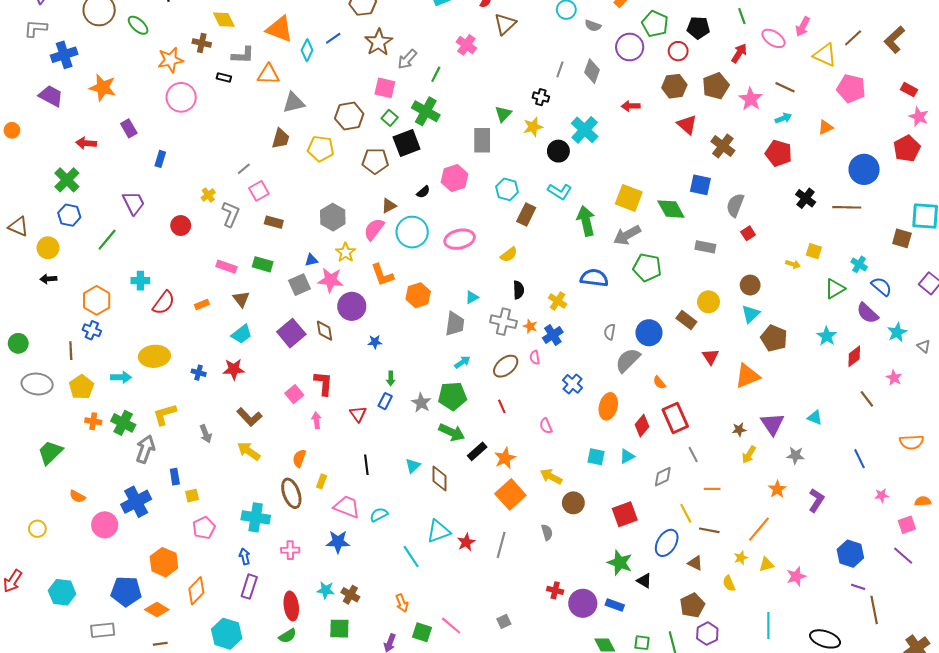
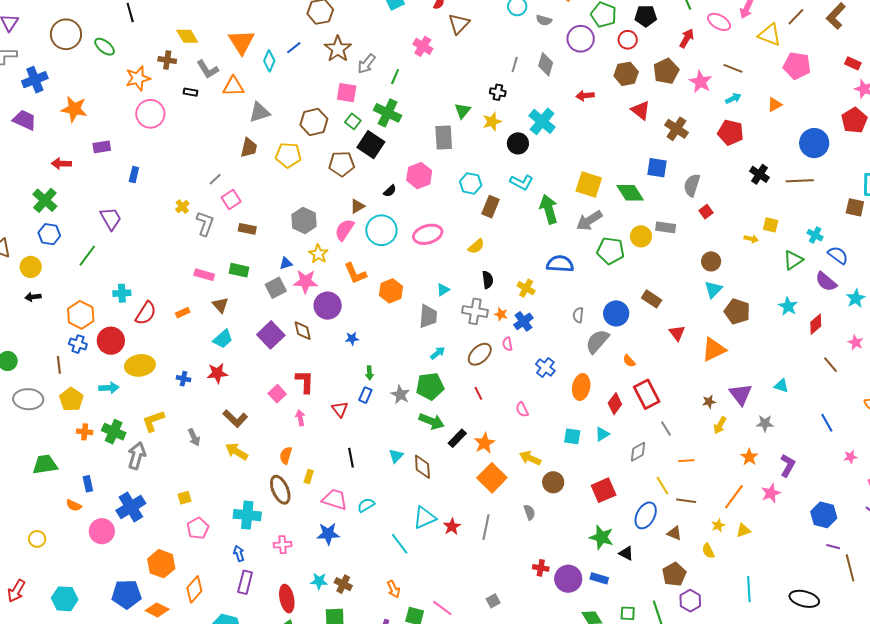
orange triangle: (280, 29) -> (241, 42), turned 40
gray L-shape: (243, 55) -> (208, 69), turned 60
purple rectangle: (129, 128) -> (102, 147), turned -66
black square: (407, 143) -> (371, 145), turned -32
red circle: (181, 226) -> (111, 341), moved, size x1.4
yellow circle: (708, 302) -> (641, 236), moved
green trapezoid: (50, 452) -> (45, 465), turned 40
blue rectangle: (175, 477) -> (88, 484), moved
pink star: (796, 576) -> (771, 493), moved

